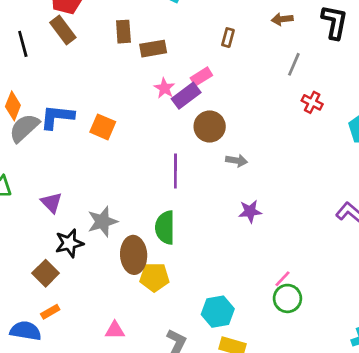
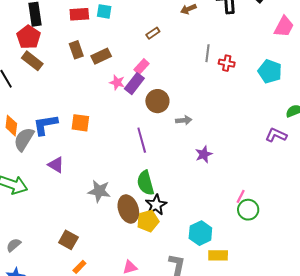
brown rectangle: (228, 38) -> (153, 33), turned 56
gray line: (294, 64) -> (207, 53), moved
purple triangle: (51, 203) -> (56, 165), moved
gray star: (102, 222) -> (99, 191), turned -30
black star: (69, 243) -> (156, 205), moved

